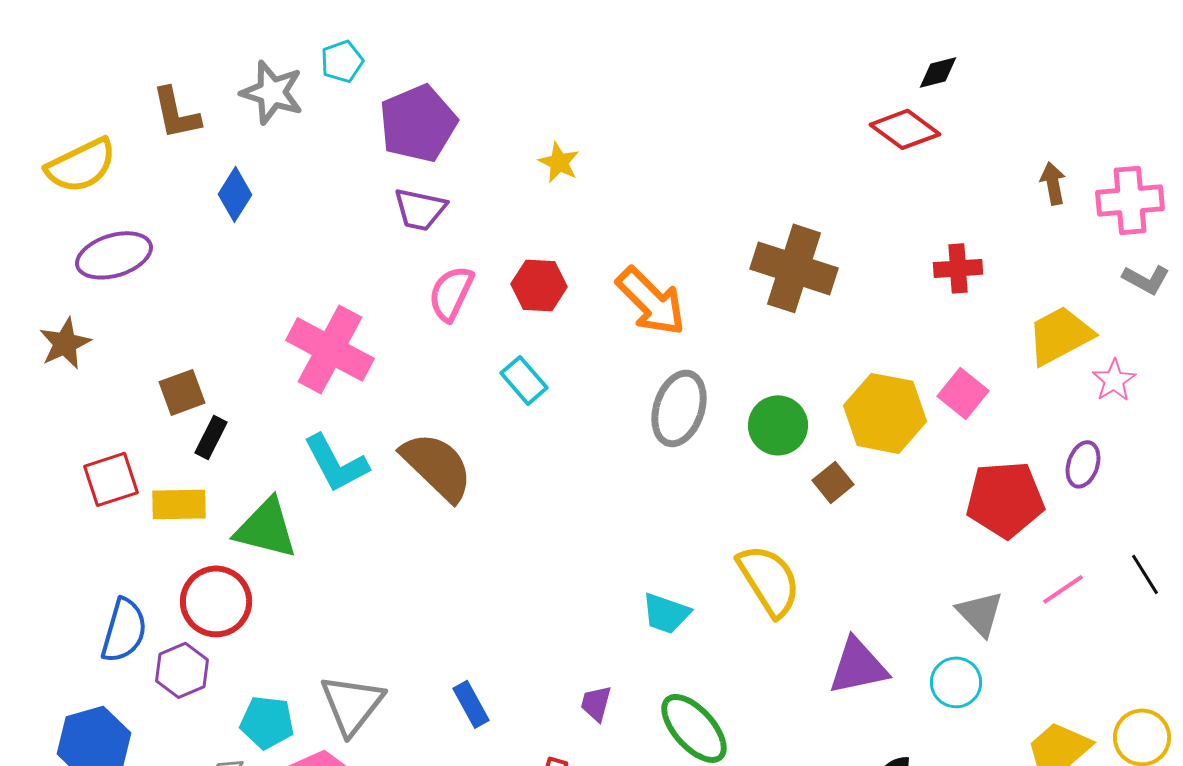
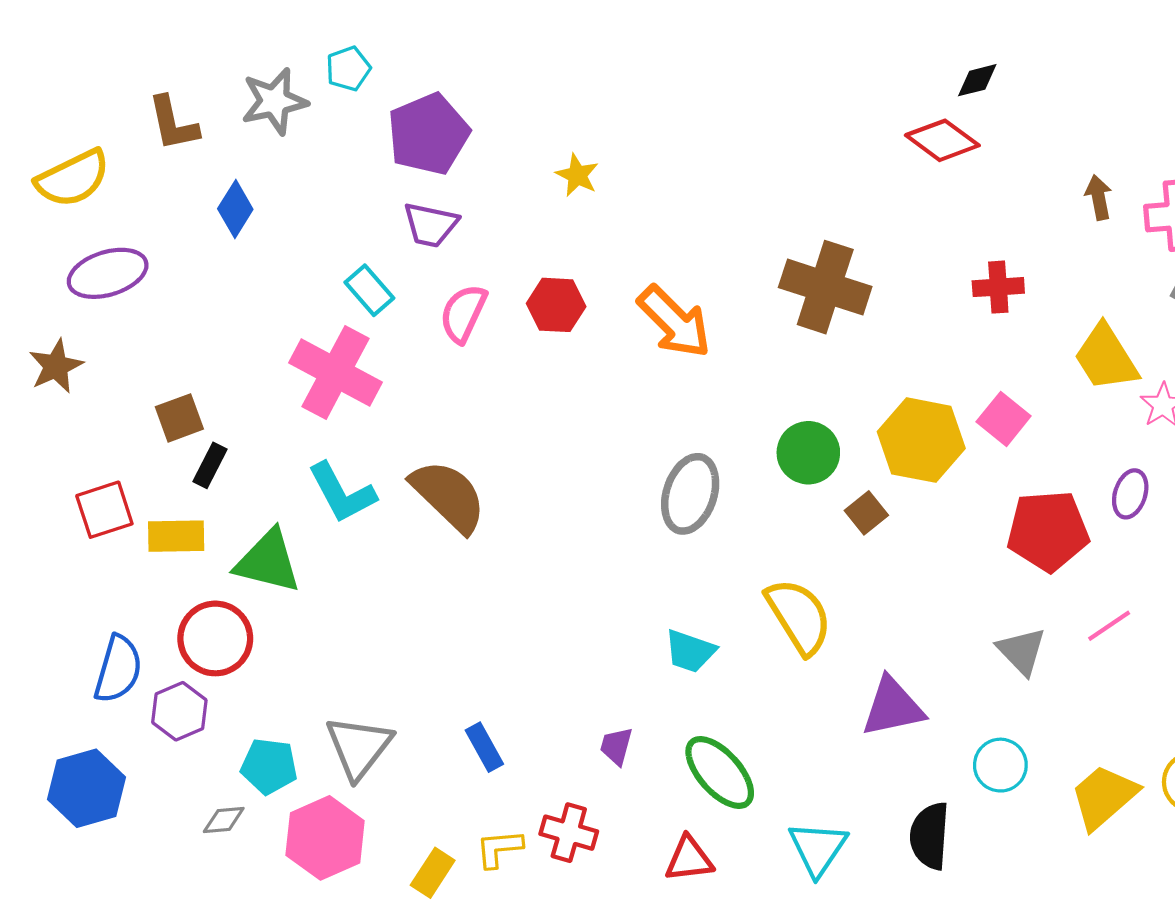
gray star: (272, 92) -> (274, 101), turned -30
yellow trapezoid: (1060, 335) -> (1106, 358), turned -94
cyan rectangle: (524, 380) -> (369, 290), moved
gray ellipse: (679, 408) -> (690, 494), moved
cyan circle: (956, 682) -> (1000, 765), moved

